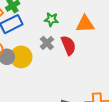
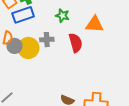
gray cross: (47, 43) -> (47, 40), moved, turned 32

